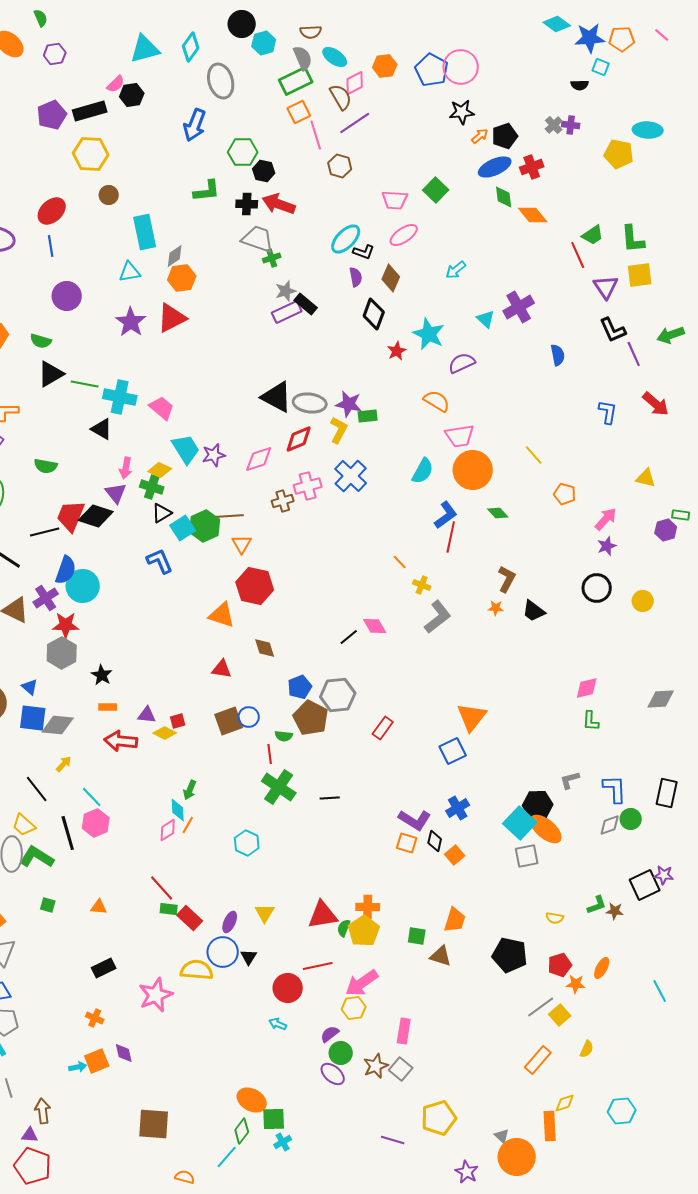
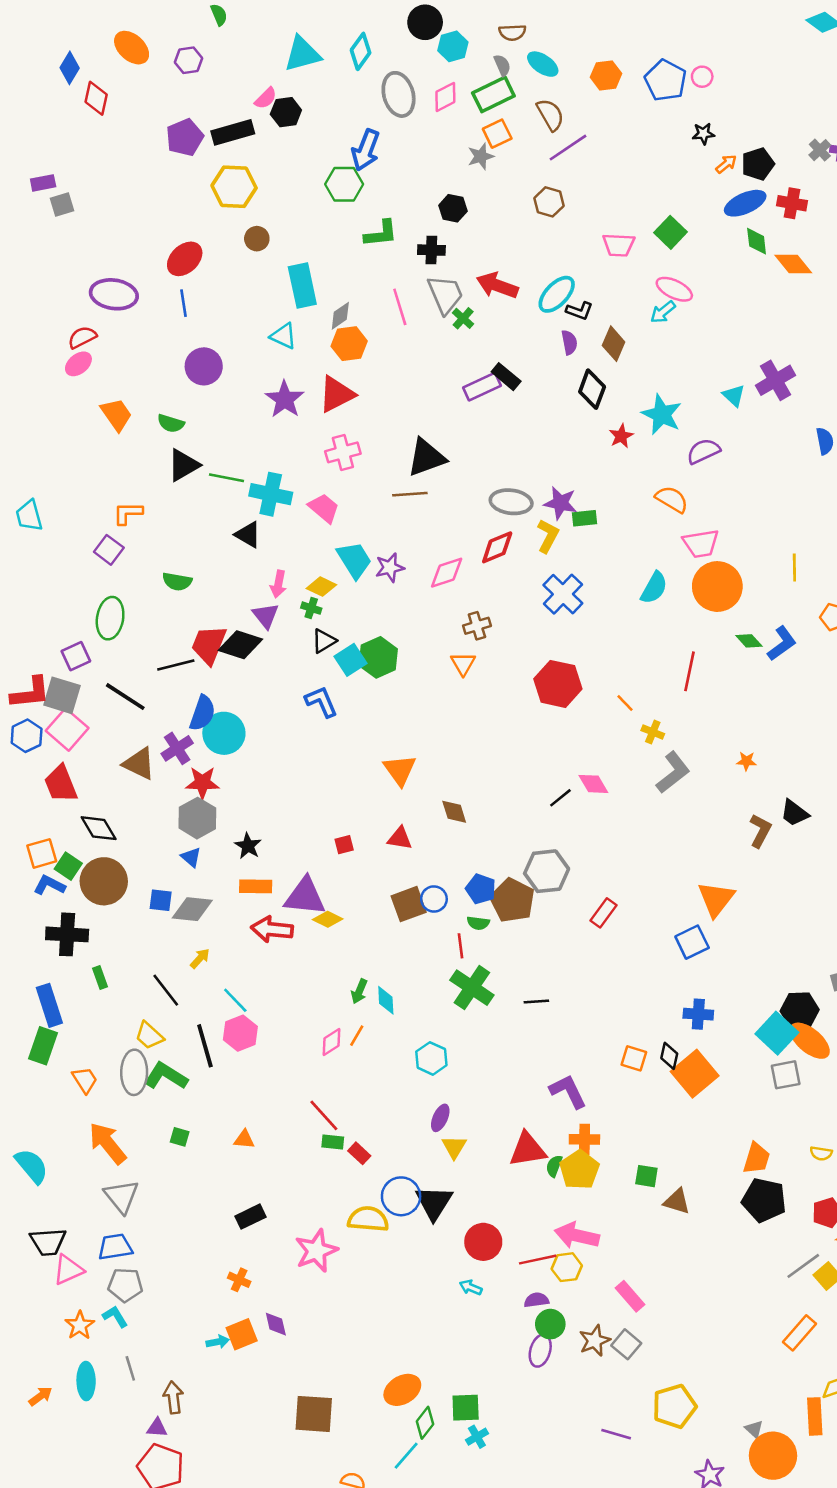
green semicircle: (41, 18) -> (219, 15), moved
gray semicircle: (303, 58) -> (502, 65), size x0.7
pink circle: (461, 67) -> (702, 77), size x0.5
pink diamond: (355, 83) -> (445, 97), moved
black star: (462, 112) -> (703, 134), size x0.7
pink line: (316, 135) -> (400, 307), moved
green hexagon: (243, 152) -> (344, 184), moved
red cross: (532, 167) -> (792, 203), turned 30
red arrow: (279, 204) -> (497, 285), moved
pink ellipse: (404, 235) -> (674, 289), moved, turned 60
gray trapezoid: (258, 239) -> (445, 294), turned 48
green cross: (272, 258) -> (463, 318), turned -30
cyan arrow: (456, 270) -> (663, 312), moved
cyan triangle: (130, 272) -> (283, 336), turned 35
gray star: (286, 291) -> (481, 156), moved
black triangle: (277, 397) -> (426, 457), moved, turned -48
yellow line: (534, 455) -> (794, 568), turned 40
pink cross: (308, 486) -> (343, 452), moved
green cross: (152, 487) -> (311, 608), size x0.7
blue L-shape: (446, 515) -> (782, 643), moved
brown line: (230, 516) -> (410, 494), moved
orange triangle: (242, 544) -> (463, 664), moved
brown L-shape: (507, 579) -> (760, 831), moved
red hexagon: (255, 586) -> (558, 684), moved
black trapezoid: (534, 611) -> (794, 813), moved
orange triangle: (222, 615) -> (400, 770), turned 36
blue triangle: (30, 687) -> (191, 857), moved
blue pentagon: (300, 687) -> (481, 889), moved, turned -30
orange rectangle: (108, 707) -> (256, 886), size x1.4
purple triangle: (147, 715) -> (305, 896), size x1.8
blue square: (33, 718) -> (161, 900), size x0.7
red square: (178, 721) -> (344, 845), moved
blue cross: (458, 808) -> (698, 1014), turned 35
cyan diamond: (178, 810) -> (386, 1000), moved
purple L-shape: (415, 820) -> (568, 1091), moved, turned -148
orange square: (455, 855) -> (695, 1074), size x1.8
red rectangle: (190, 918) -> (359, 1153), size x0.7
orange trapezoid: (455, 920) -> (757, 1158), moved
purple ellipse: (230, 922) -> (440, 1118), moved
black triangle: (249, 957) -> (434, 1203), size x1.8
red line: (318, 966) -> (538, 1260), moved
pink arrow: (362, 983) -> (577, 1236), turned 48
pink rectangle: (404, 1031) -> (630, 1296), turned -50
purple semicircle: (330, 1034) -> (536, 1300), turned 30
purple ellipse: (333, 1074) -> (540, 1351), turned 65
orange ellipse: (252, 1100) -> (402, 1390), moved, turned -60

